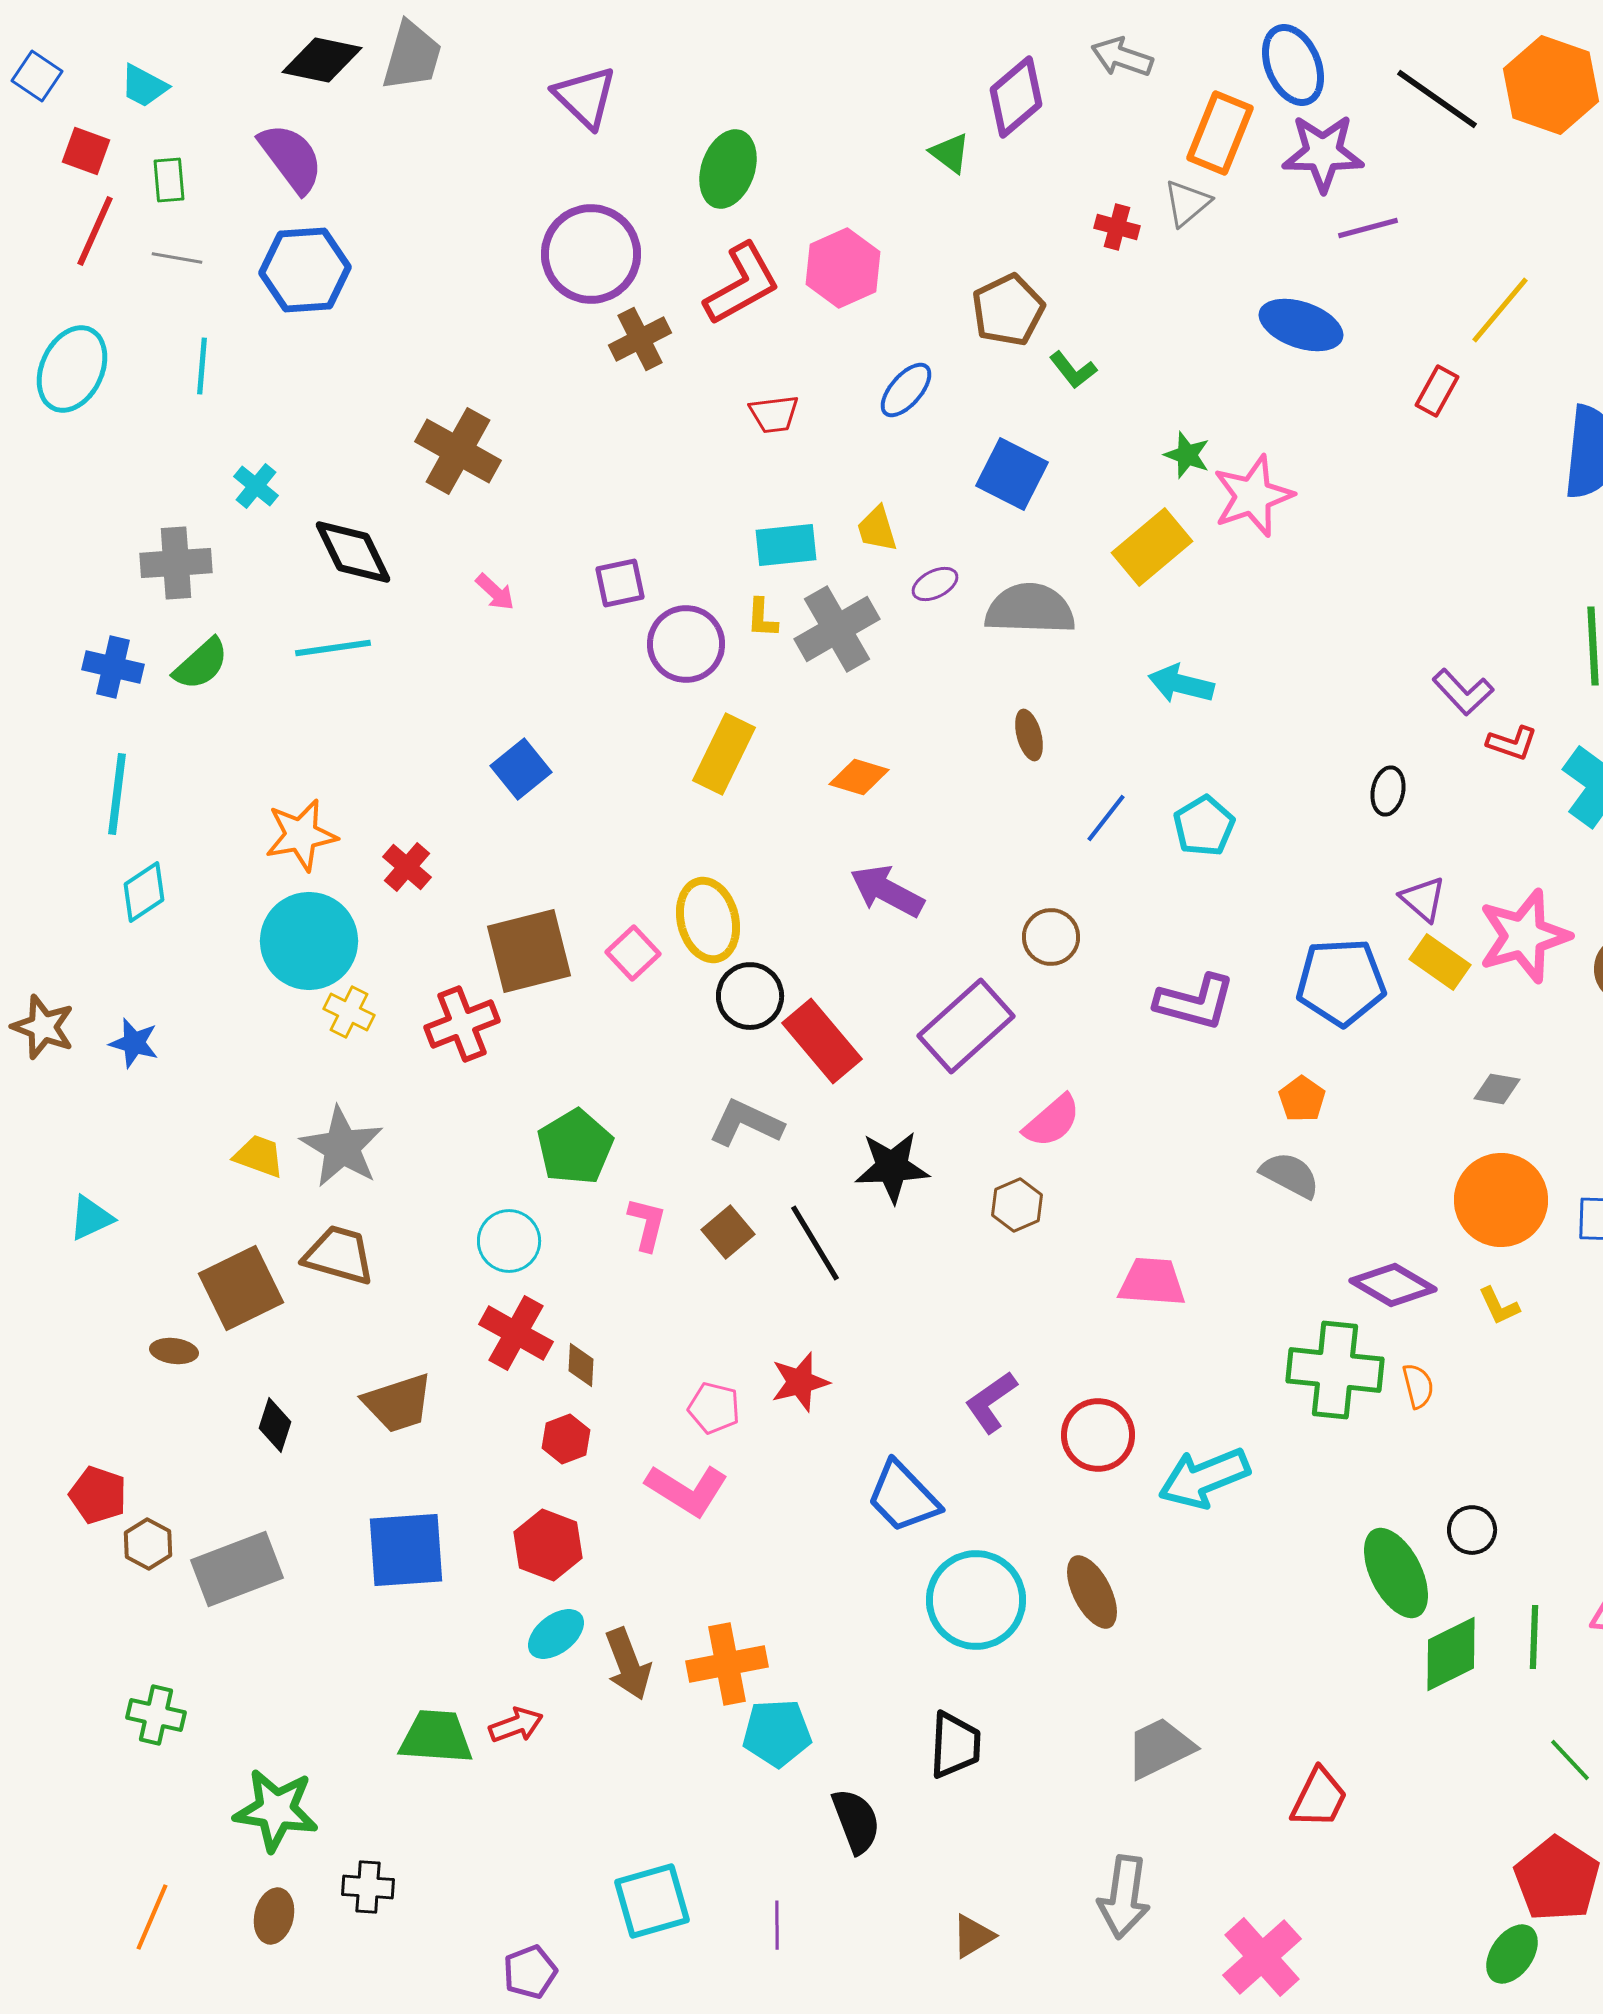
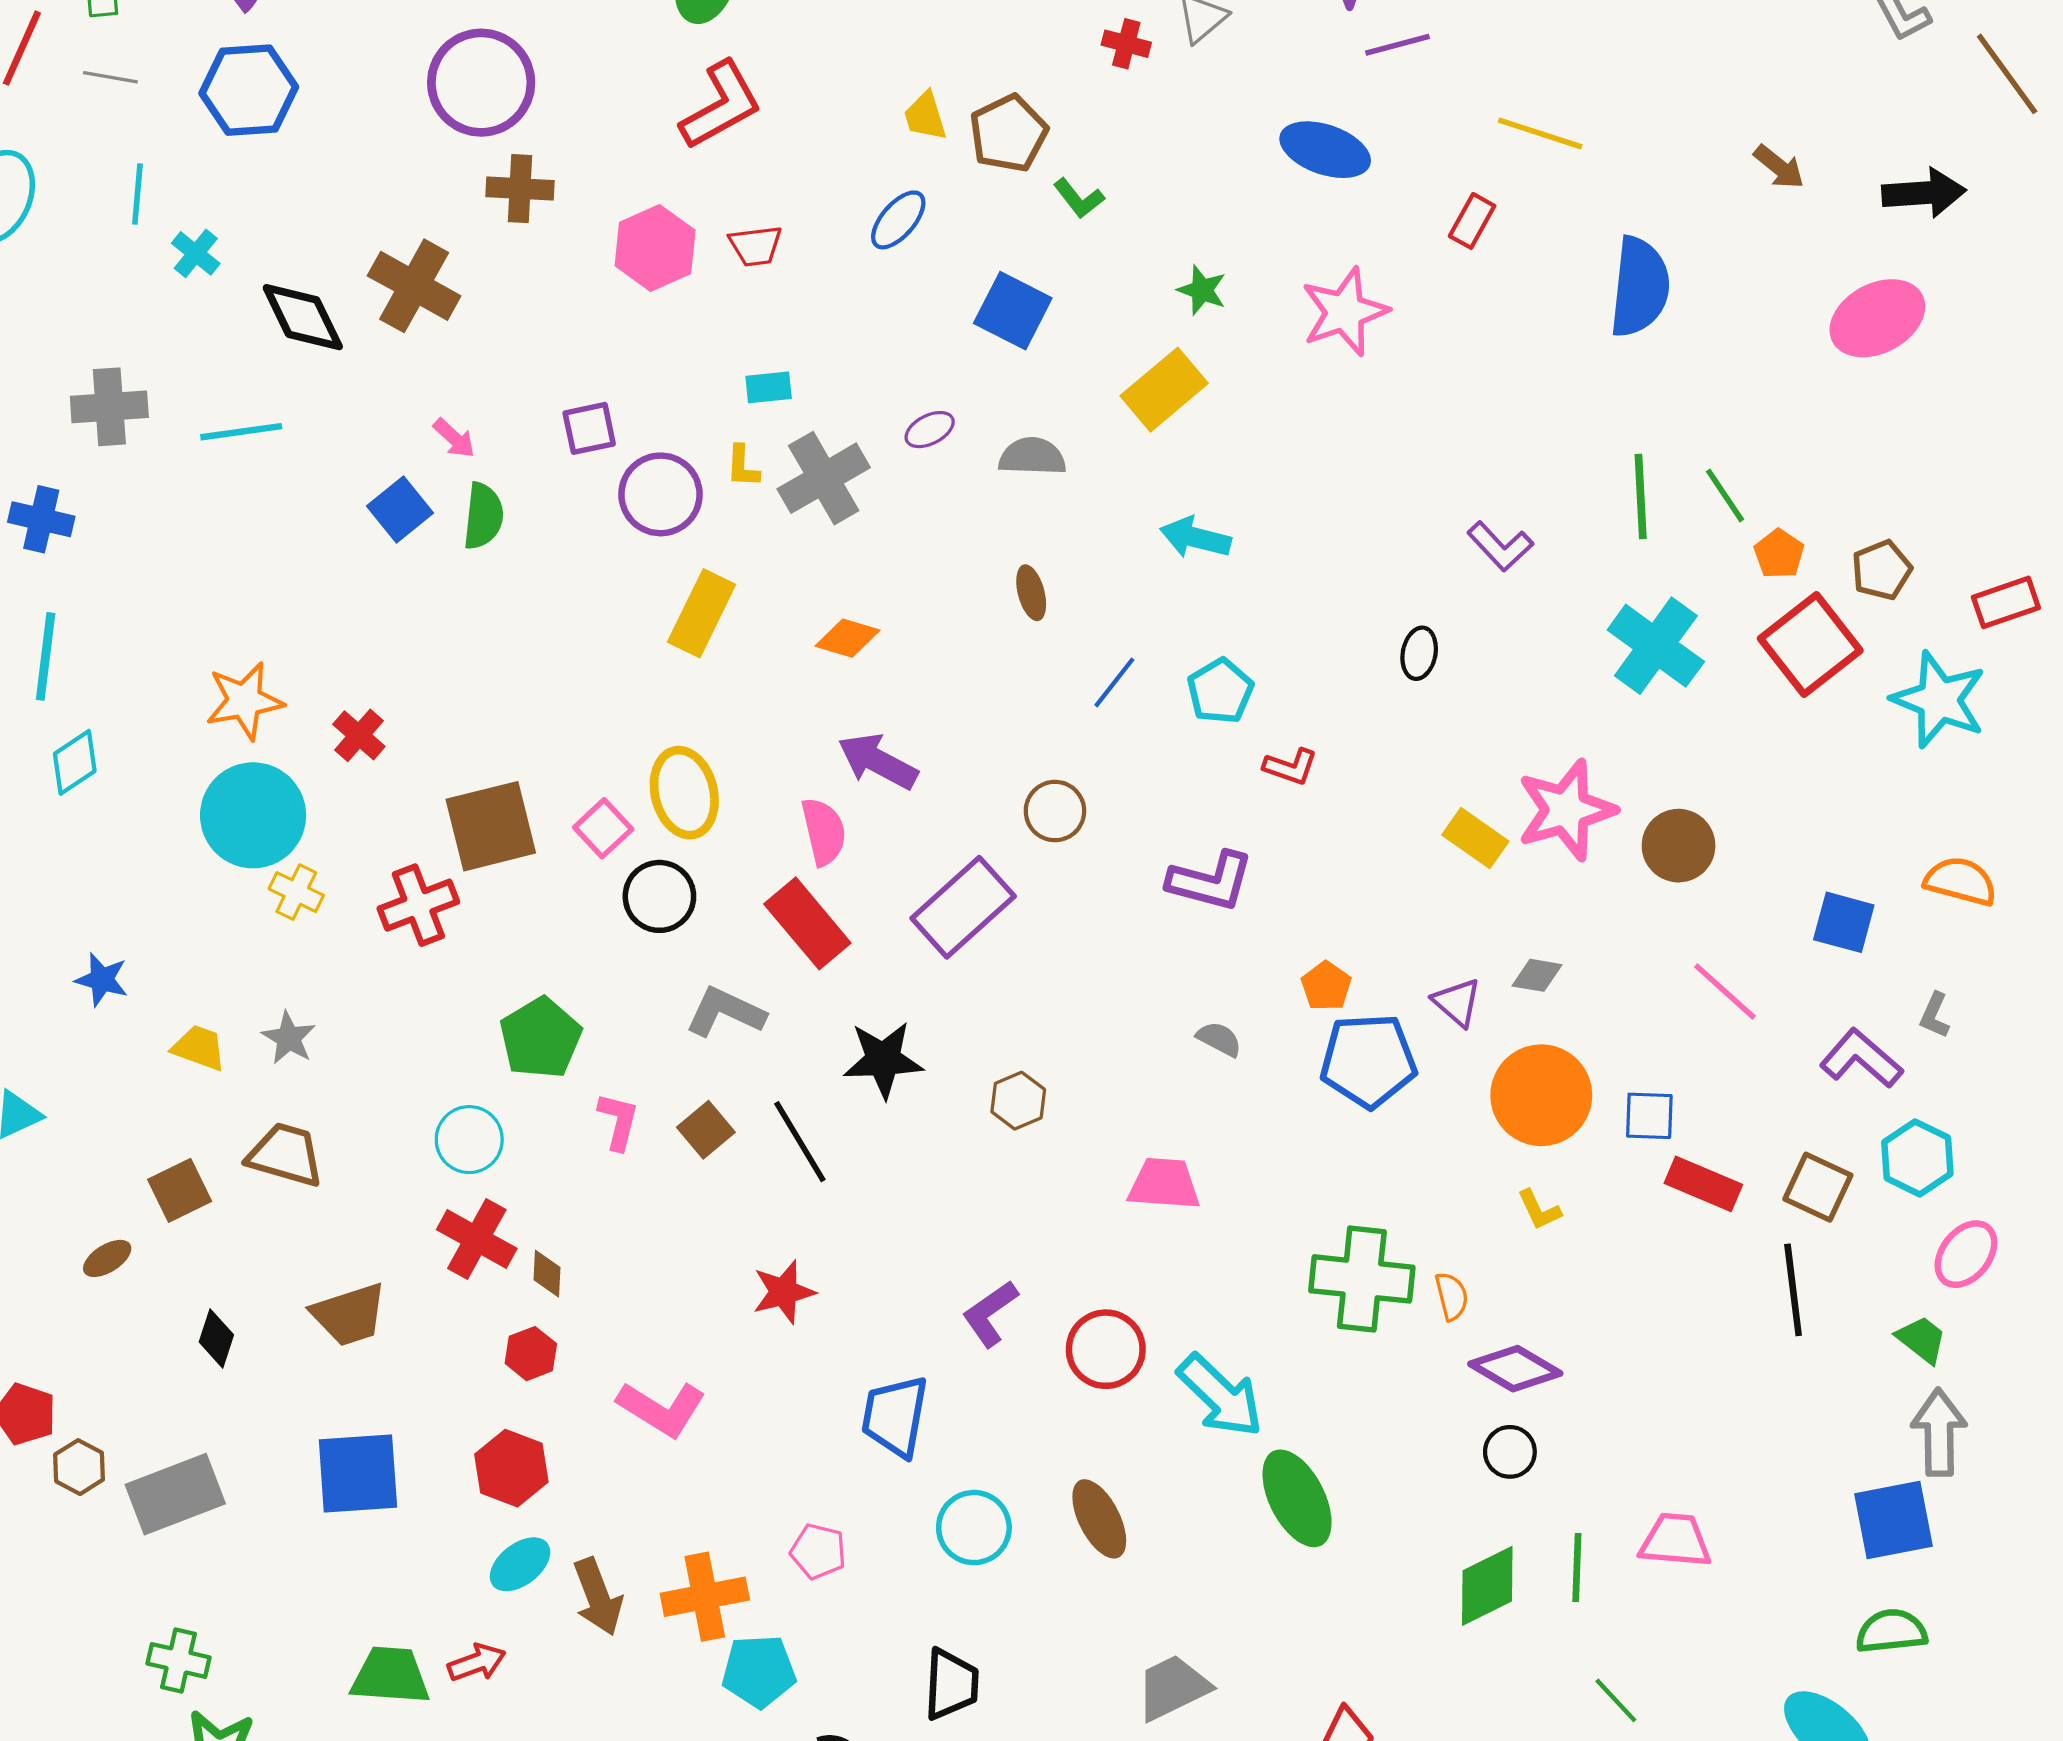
purple circle: (591, 254) -> (481, 83), moved
pink hexagon: (843, 268) -> (655, 248), moved
yellow line: (1500, 310) -> (1540, 133), turned 68
brown cross: (640, 339) -> (520, 189), moved, turned 30
cyan cross: (256, 486) -> (196, 253), moved
pink star: (1253, 496) -> (1345, 312), moved
yellow trapezoid: (877, 529) -> (925, 116), moved
cyan rectangle: (786, 545) -> (769, 387), size x0.7
black diamond: (353, 552) -> (303, 317), moved
gray semicircle: (1030, 609) -> (1032, 457), size x0.7
cyan line: (333, 648) -> (241, 432), moved
green semicircle: (201, 664) -> (483, 516), moved, turned -42
red L-shape: (1512, 743) -> (1291, 767), moved
blue square: (521, 769) -> (400, 510), moved
purple triangle: (1423, 899) -> (1457, 1002), moved
blue pentagon: (1341, 982) -> (1368, 1061), moved
black circle: (750, 996) -> (659, 896), moved
blue star: (134, 1043) -> (102, 980), moved
pink semicircle: (1052, 1121) -> (824, 832), moved, turned -62
gray star: (342, 1147) -> (289, 1038), size x0.6
gray semicircle: (1290, 1175) -> (1219, 1039), moved, size x0.7
purple diamond: (1393, 1285) -> (1515, 1369), moved
brown square: (241, 1288) -> (180, 1190), size x0.7
brown ellipse: (174, 1351) -> (107, 1258), turned -39
pink pentagon: (714, 1408) -> (818, 1551), moved
cyan arrow: (1204, 1478) -> (1220, 1396), turned -114
blue trapezoid: (903, 1497) -> (895, 1416), turned 54
green ellipse: (1396, 1573) -> (1297, 1498), moved
cyan circle: (976, 1600) -> (974, 1528), size x0.7
green cross: (156, 1715) -> (179, 1660), moved

